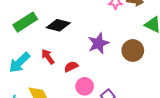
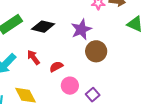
purple star: (98, 43) -> (81, 29), moved
brown circle: (133, 50) -> (96, 51), moved

